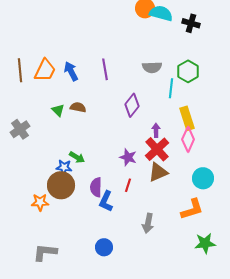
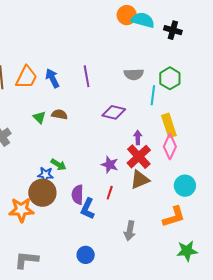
purple diamond: (132, 105) -> (114, 112), turned 65
orange star: (40, 202) -> (21, 210), size x1.4

